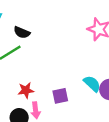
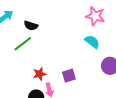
cyan semicircle: (92, 84) -> (92, 42), moved

